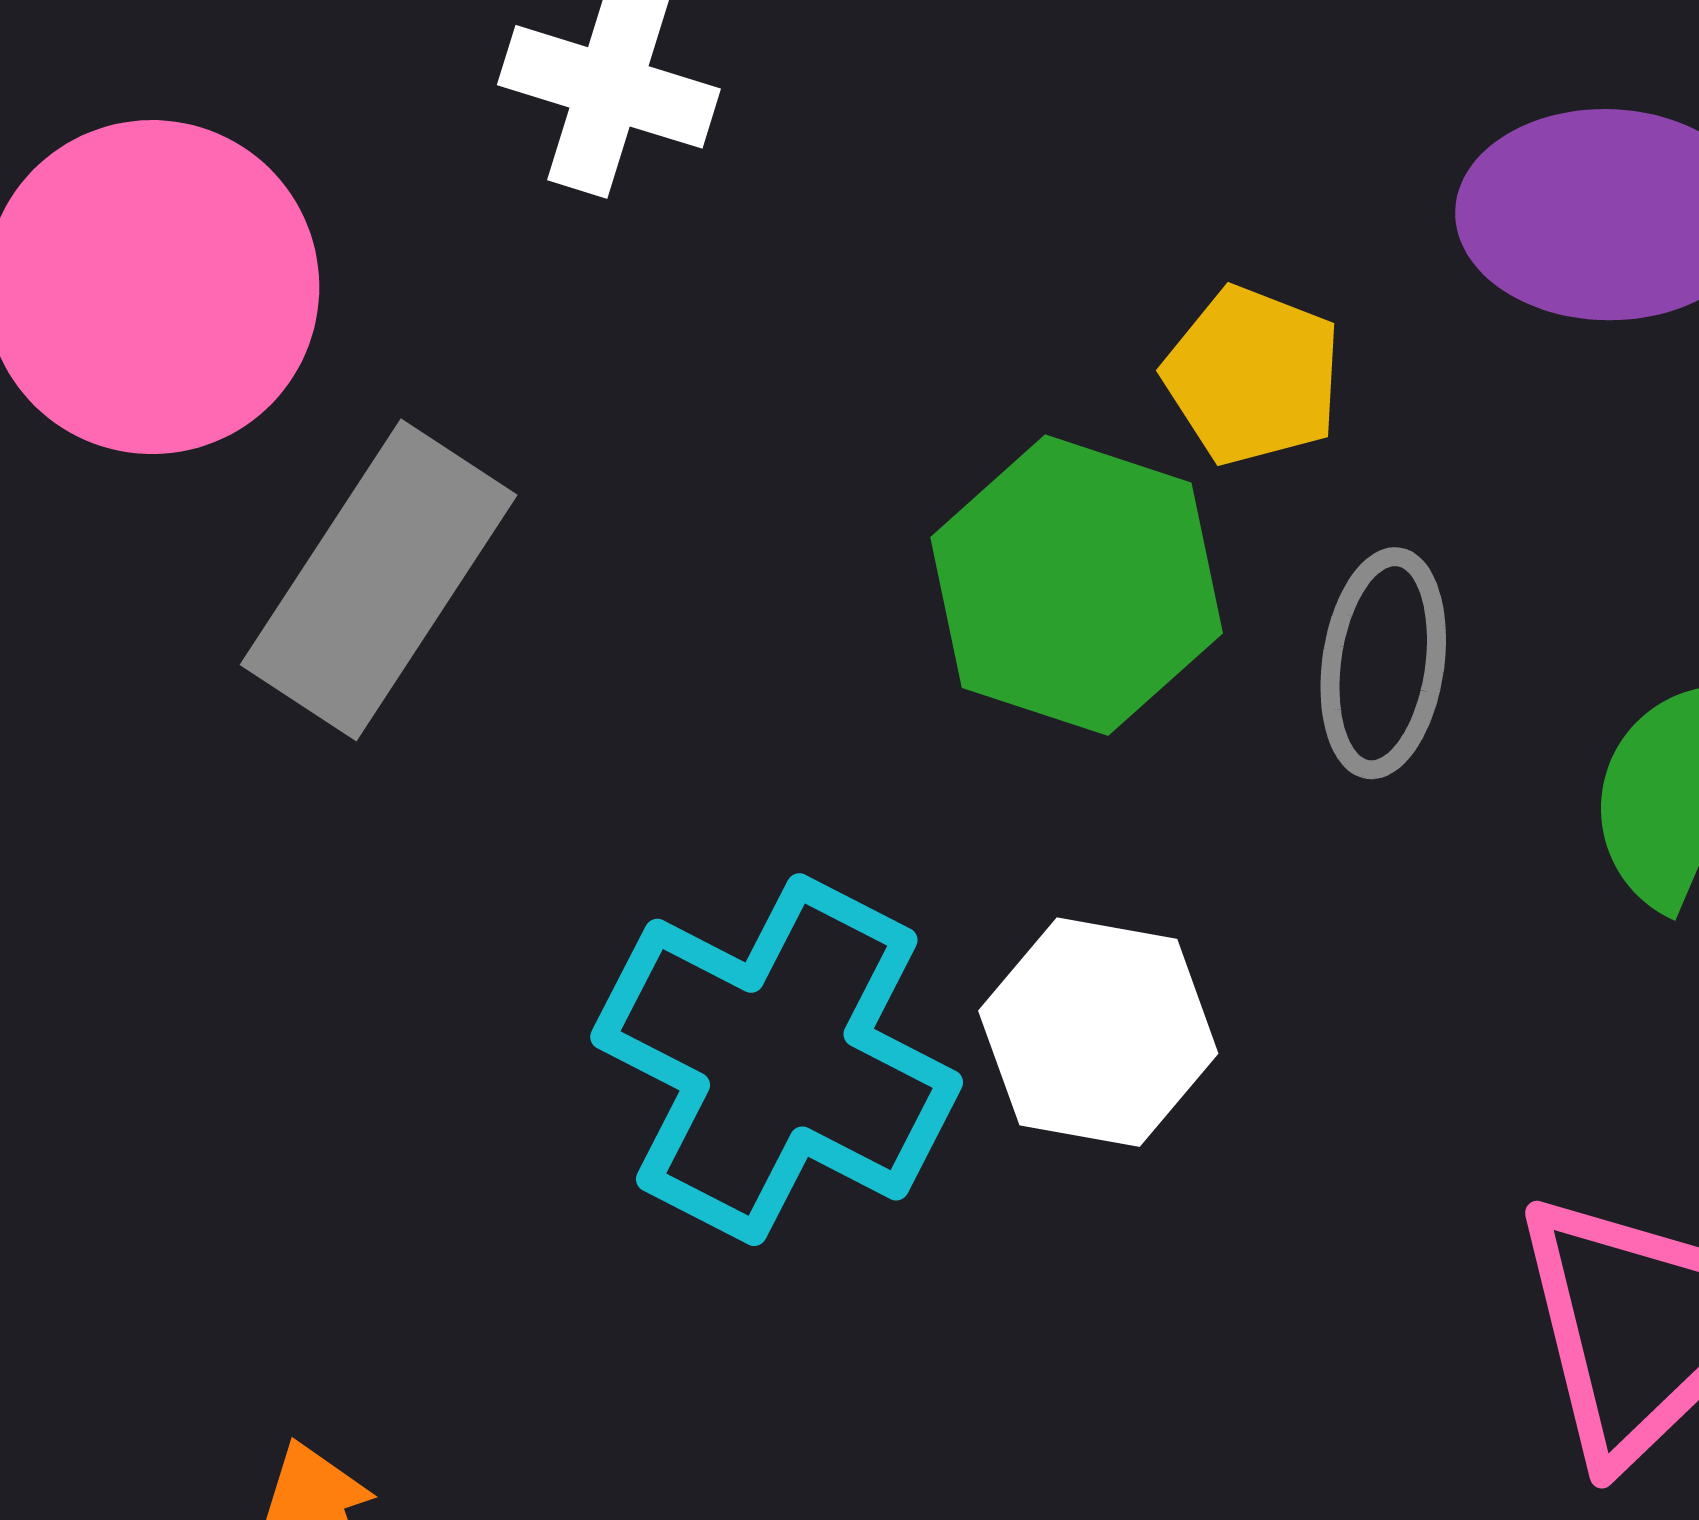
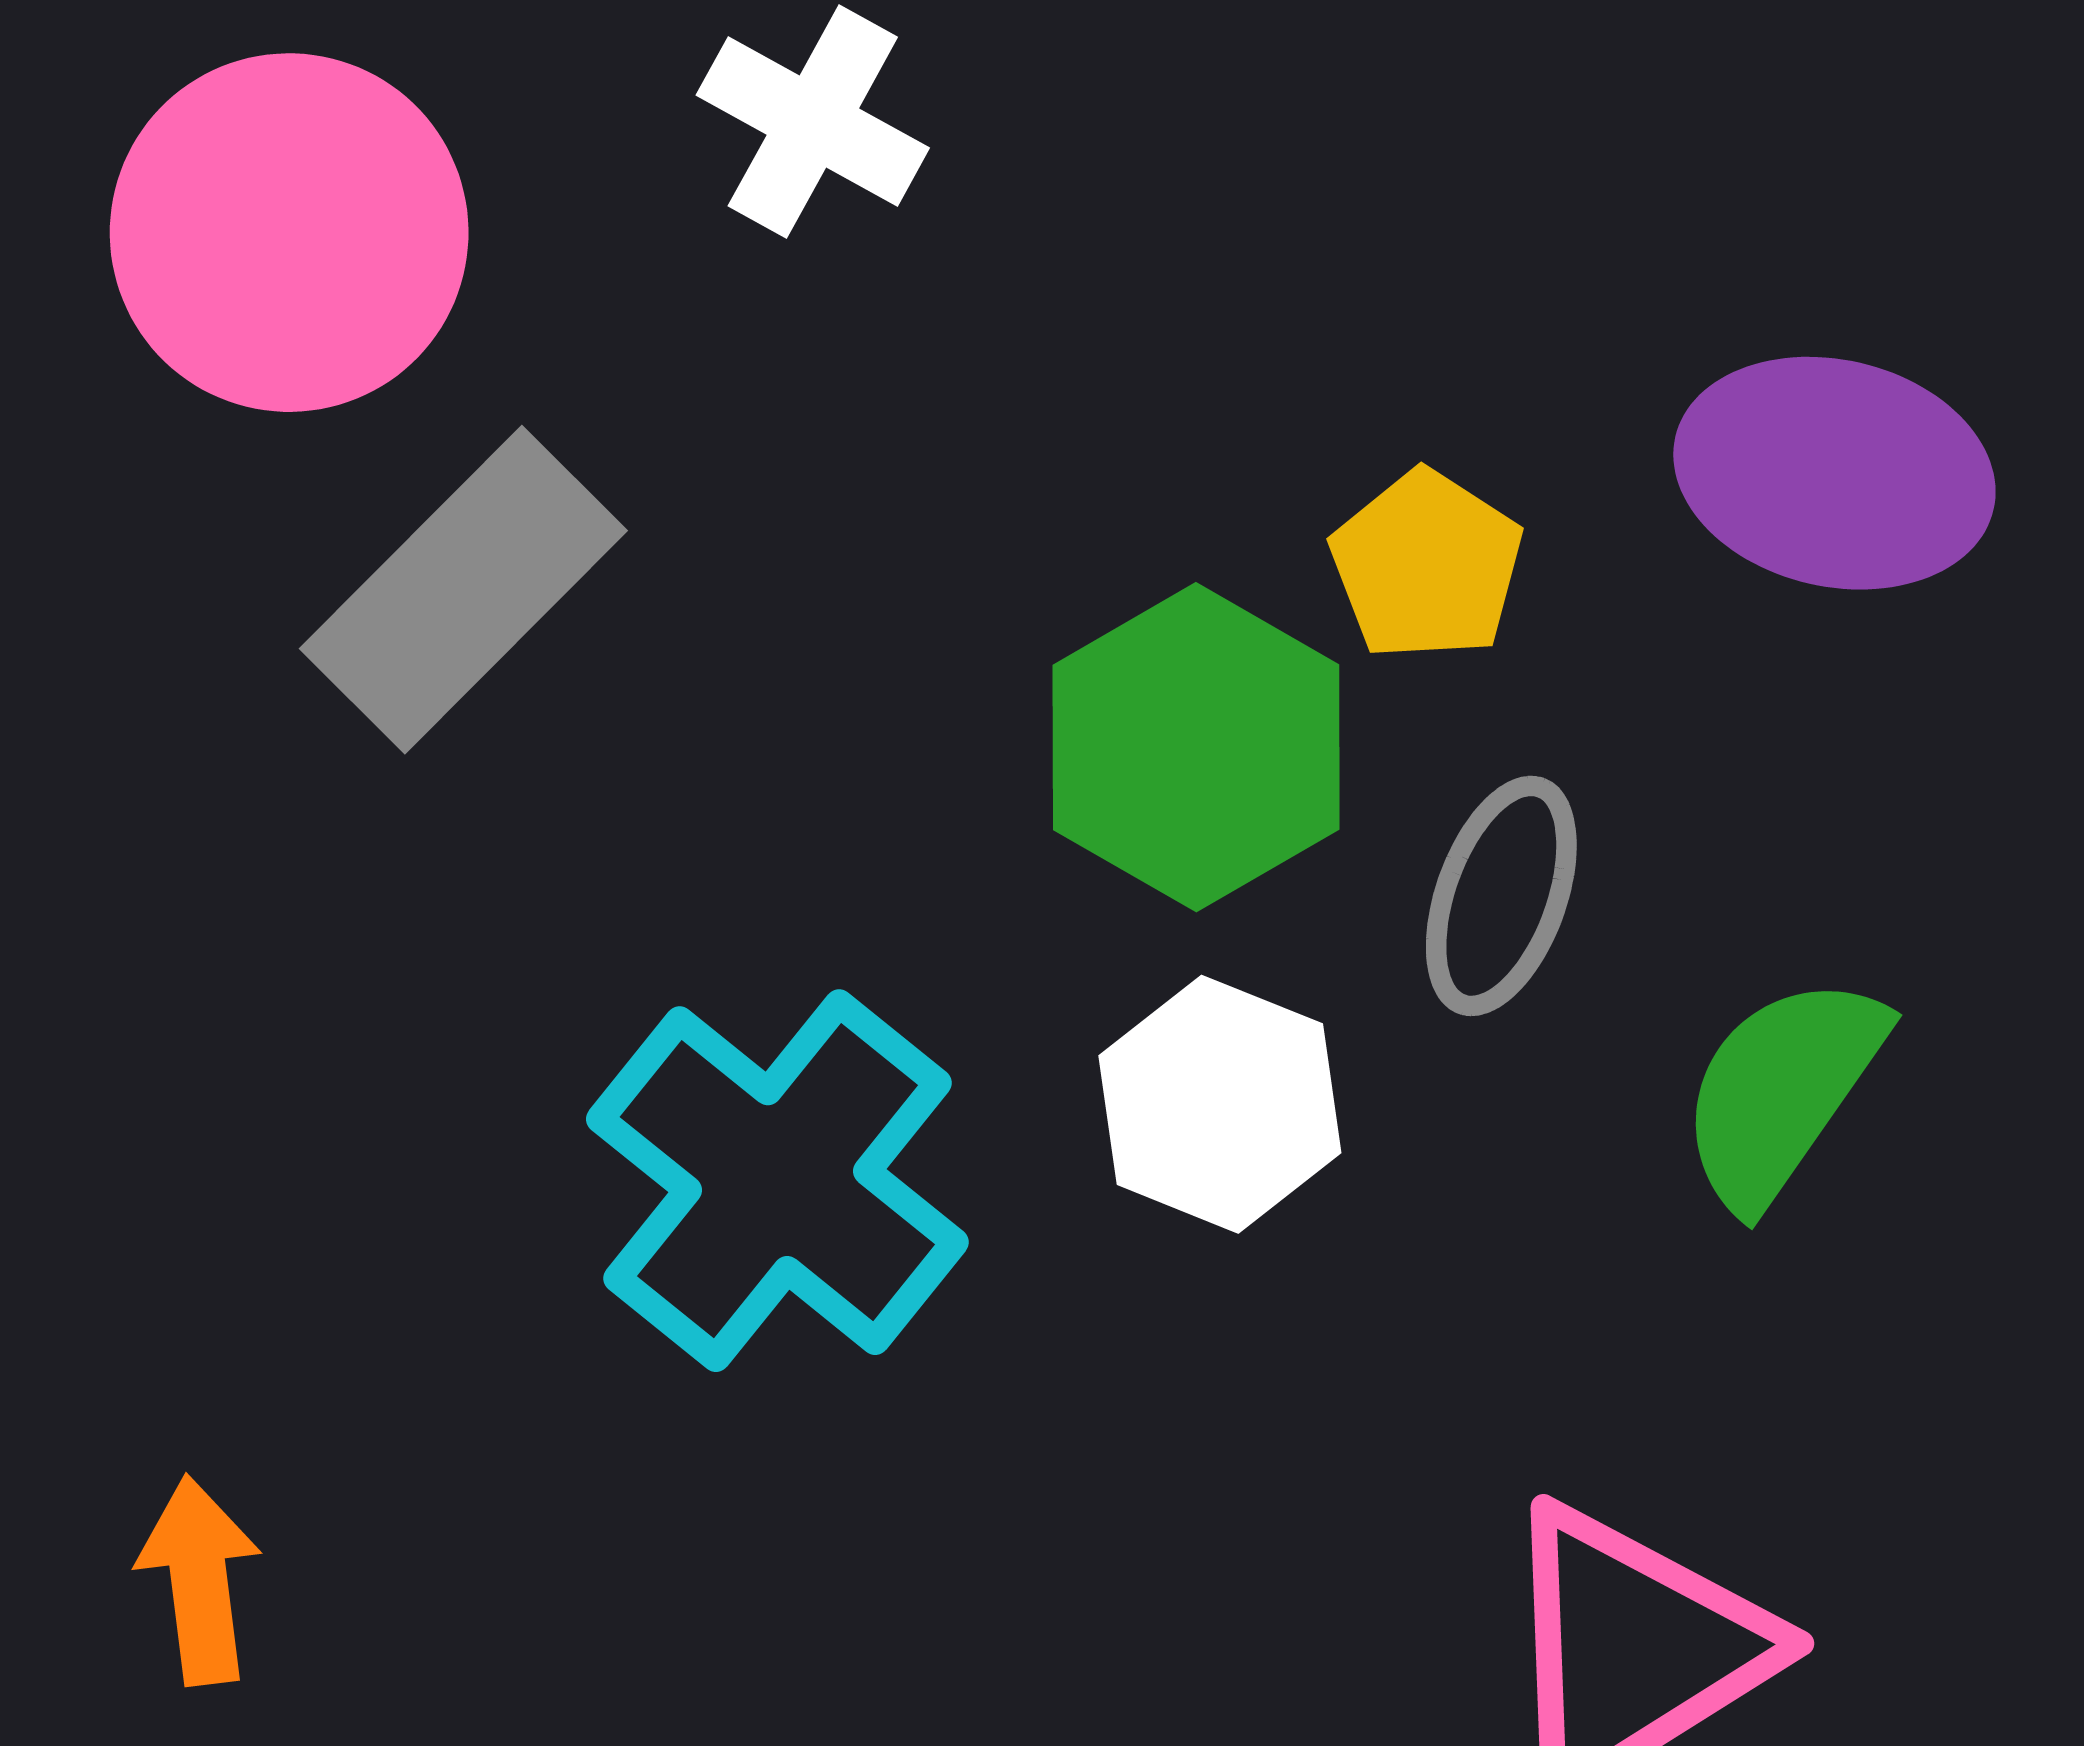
white hexagon: (1098, 1032) -> (1220, 1104), moved

